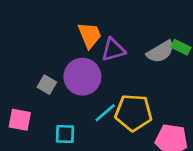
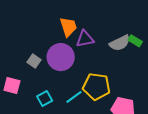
cyan line: (105, 113) -> (74, 97), moved
cyan square: (65, 134) -> (45, 98), turned -35

